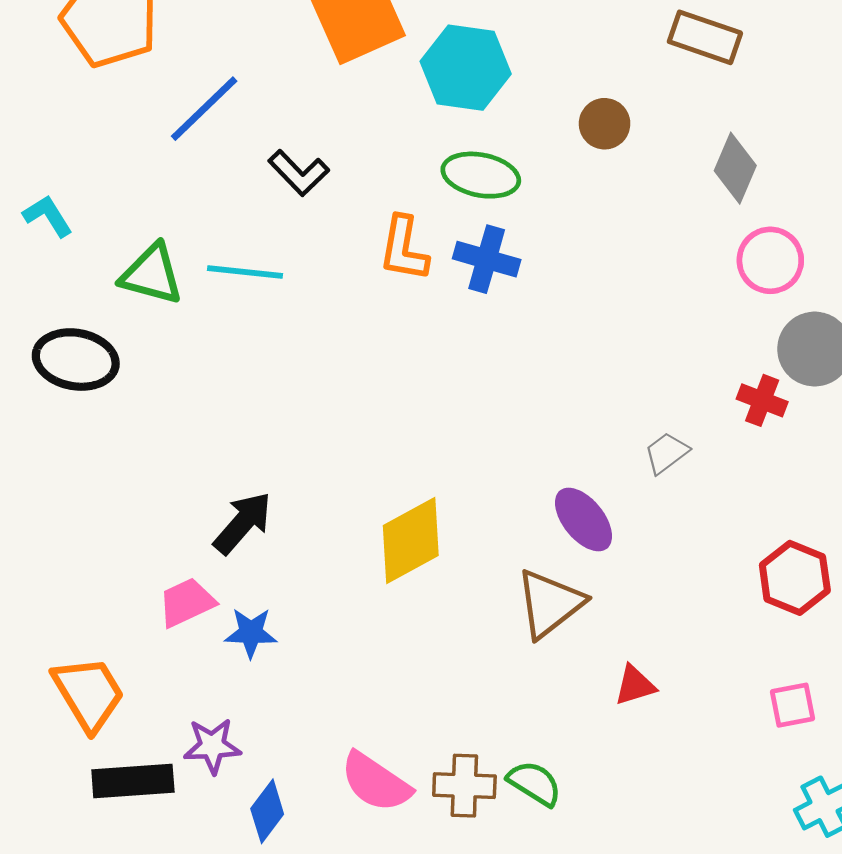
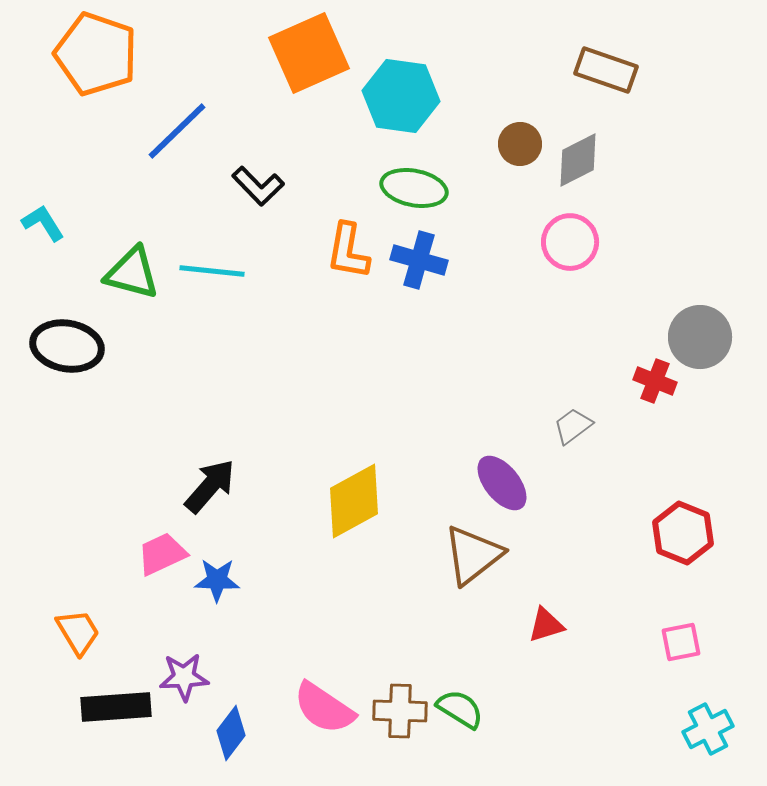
gray diamond: (735, 168) -> (578, 160), moved, turned 40
pink circle: (770, 260) -> (570, 242), moved
orange trapezoid: (89, 693) -> (78, 632), size x0.7

